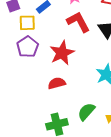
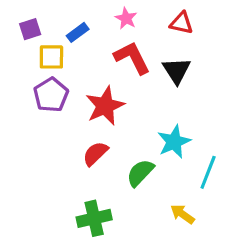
red semicircle: (57, 83) -> (95, 154), turned -30
green semicircle: (86, 112) -> (140, 173), moved

